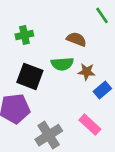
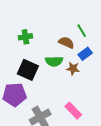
green line: (102, 15) -> (82, 31), moved
blue rectangle: (102, 90) -> (85, 54), moved

